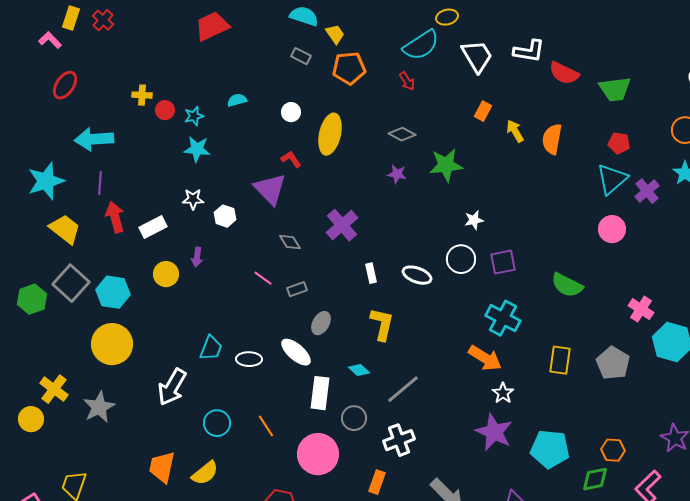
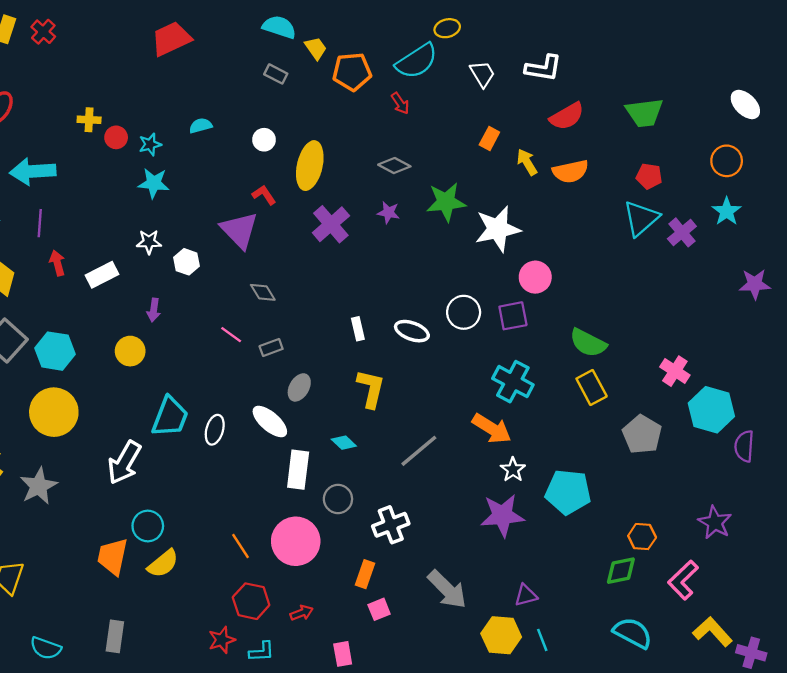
white trapezoid: (477, 56) -> (482, 74), size x0.7
orange pentagon: (349, 68) -> (352, 72), moved
red semicircle: (564, 73) -> (567, 116), moved, turned -56
orange semicircle: (552, 139) -> (570, 171), turned -112
red arrow: (115, 217) -> (57, 263), size x0.7
white star: (474, 220) -> (498, 229), moved, size x2.0
purple cross: (342, 225) -> (331, 224), moved
pink circle: (612, 229) -> (535, 277), moved
yellow circle: (166, 274) -> (130, 351), moved
cyan trapezoid: (211, 348) -> (170, 417), size x1.4
white ellipse: (249, 359) -> (215, 430), turned -75
yellow rectangle: (560, 360) -> (592, 387), moved, turned -36
gray line: (403, 389) -> (419, 451), moved
cyan circle: (217, 423) -> (148, 526), moved
orange line: (266, 426) -> (241, 546), moved
purple star: (494, 432) -> (502, 515), turned -30
cyan pentagon: (550, 449) -> (568, 492), moved

